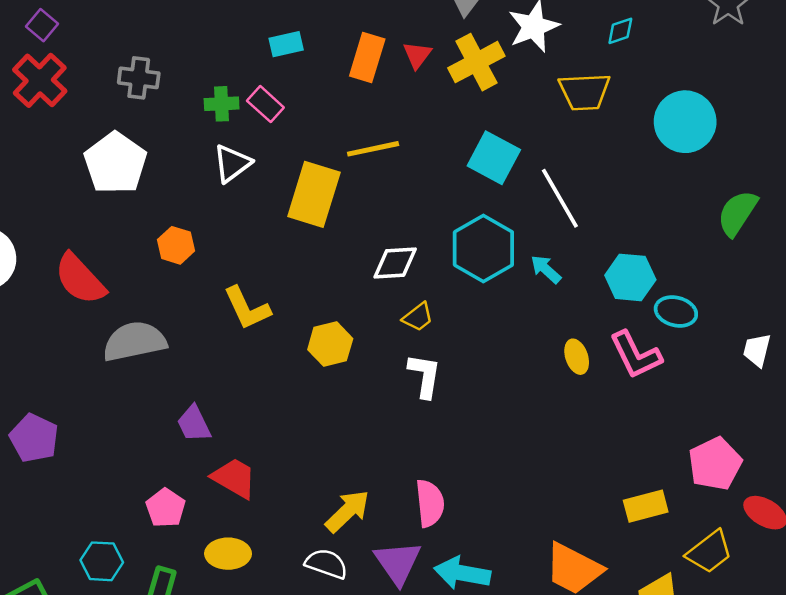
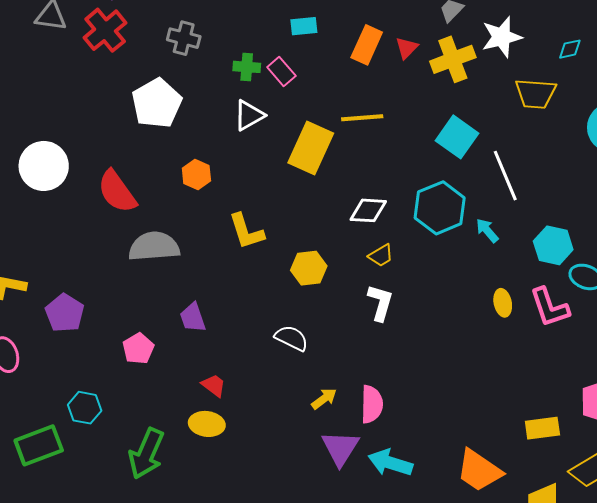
red trapezoid: (234, 478) -> (214, 385), moved, size x0.7
pink pentagon: (166, 508) -> (138, 349), moved
yellow arrow: (347, 511) -> (324, 399), moved, size x0.7
cyan hexagon: (102, 561) -> (85, 408), moved
white semicircle: (326, 564) -> (291, 338), moved

